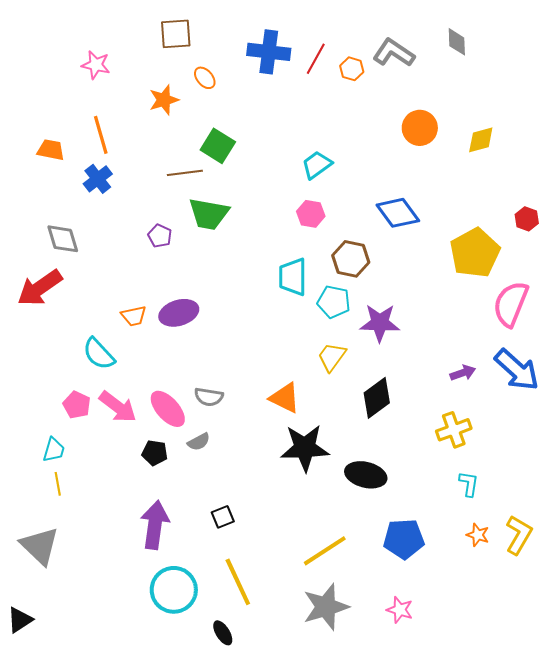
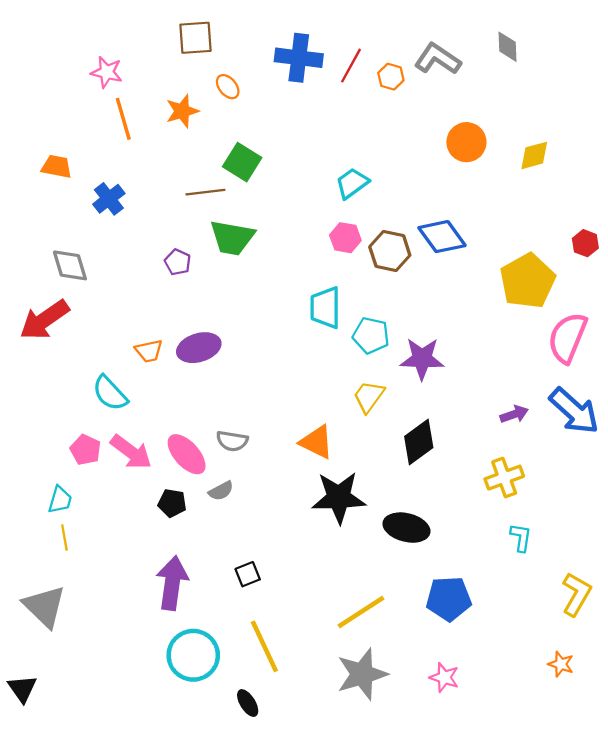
orange line: (101, 135) -> (123, 119), moved
brown hexagon: (351, 259) -> (390, 251), moved
orange star: (478, 535) -> (561, 664), moved
black triangle: (20, 620) -> (22, 689), turned -32

